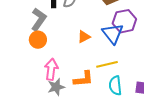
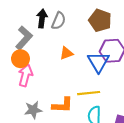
orange triangle: (84, 37) -> (66, 53), moved
pink arrow: (51, 69) -> (25, 75), moved

